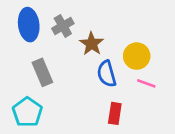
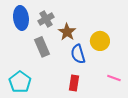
gray rectangle: (42, 72) -> (42, 47), moved
pink line: (146, 83) -> (114, 78), moved
red rectangle: (115, 113) -> (74, 83), moved

